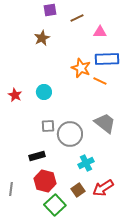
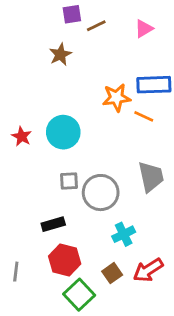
brown line: (77, 18) -> (96, 26), moved
pink triangle: (100, 32) -> (144, 29), moved, turned -32
orange star: (81, 68) -> (116, 98), turned -30
cyan circle: (44, 92) -> (63, 132), size x1.5
gray trapezoid: (105, 123) -> (151, 177), turned 40

